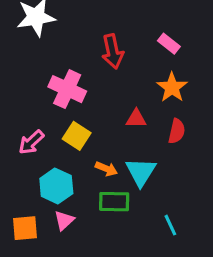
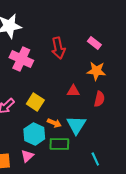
orange star: (172, 87) -> (96, 71), turned -30
pink cross: (67, 89) -> (21, 59), moved
cyan hexagon: (56, 186) -> (34, 134), moved

